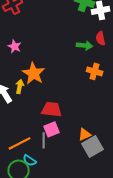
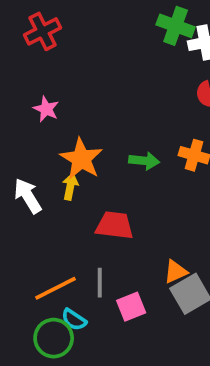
green arrow: (85, 45) -> (144, 161), moved
yellow arrow: (20, 86) -> (70, 187), moved
pink square: (52, 129) -> (131, 307), moved

